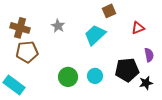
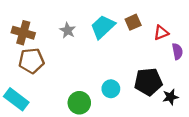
brown square: (109, 11) -> (133, 22), moved
cyan trapezoid: (95, 35) -> (103, 27), moved
purple semicircle: (149, 55) -> (177, 51), moved
green circle: (68, 77) -> (79, 103), moved

